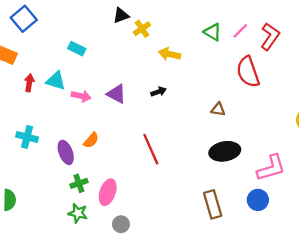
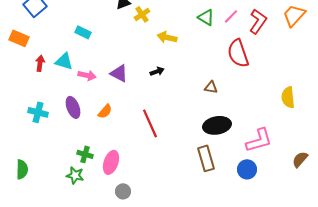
orange semicircle: (91, 140) -> (105, 111), moved
purple ellipse: (66, 152) -> (73, 107), moved
green cross: (79, 183) -> (85, 154), turned 35
brown rectangle: (213, 204) -> (206, 158), moved
green star: (78, 213) -> (75, 175), moved

